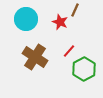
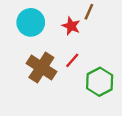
red line: (69, 51) -> (72, 60), moved

